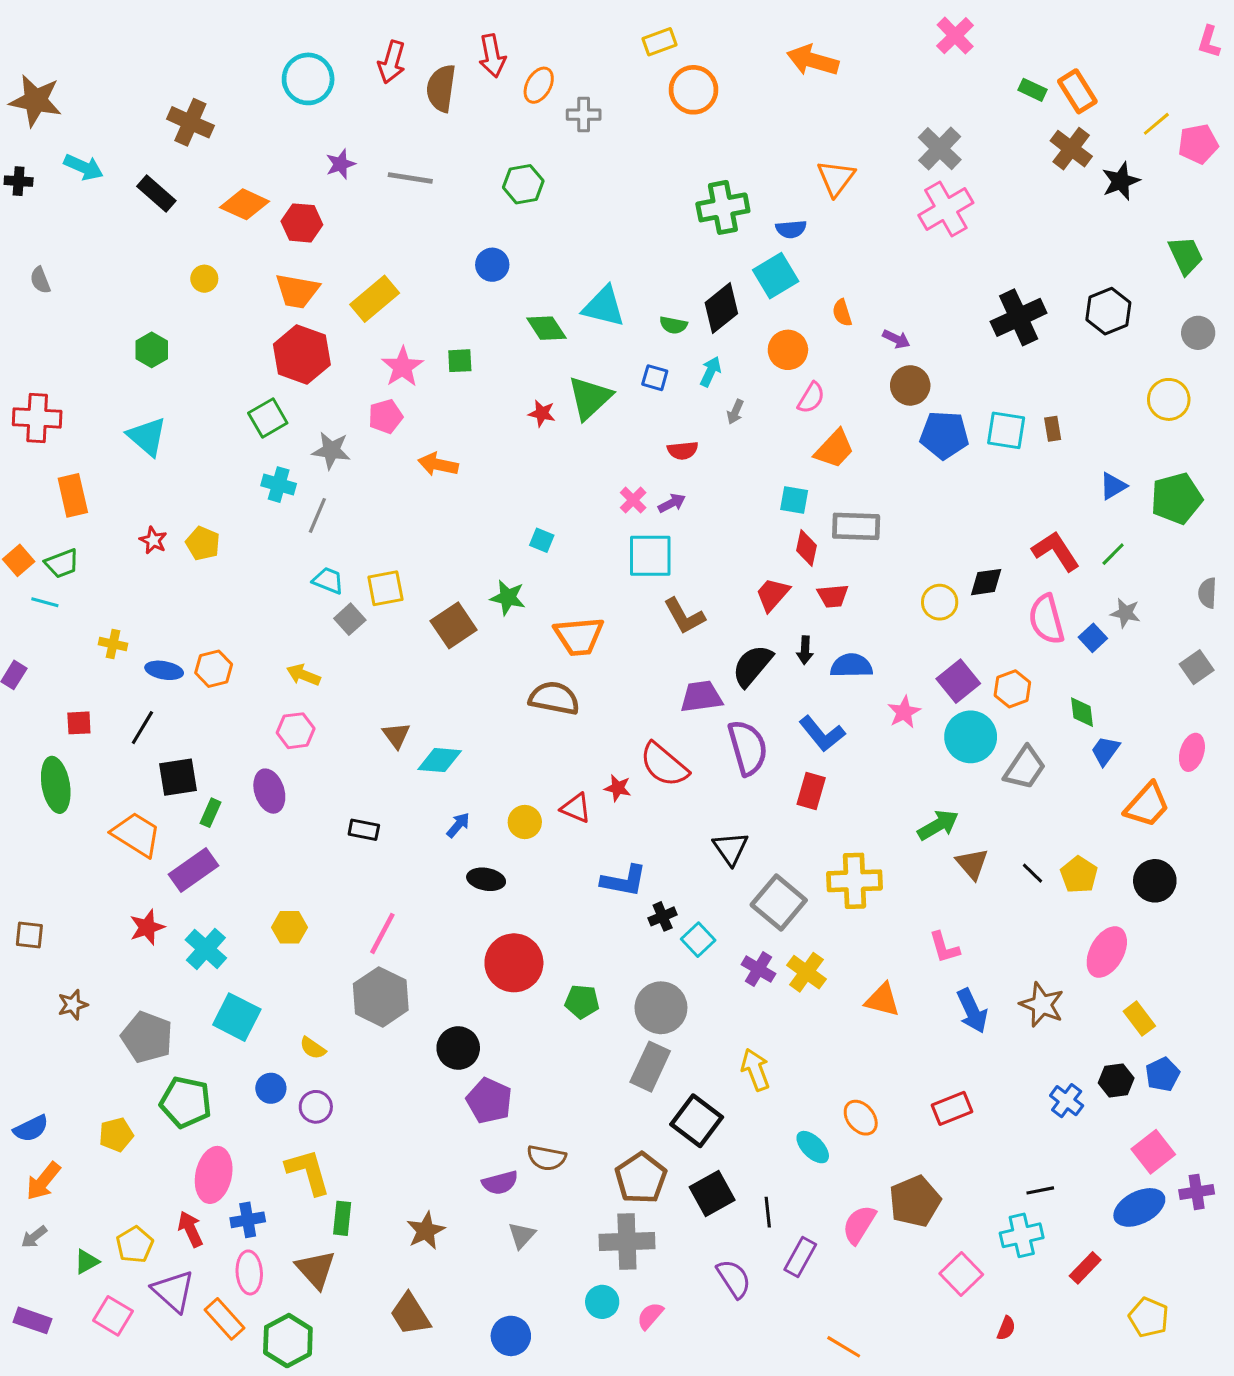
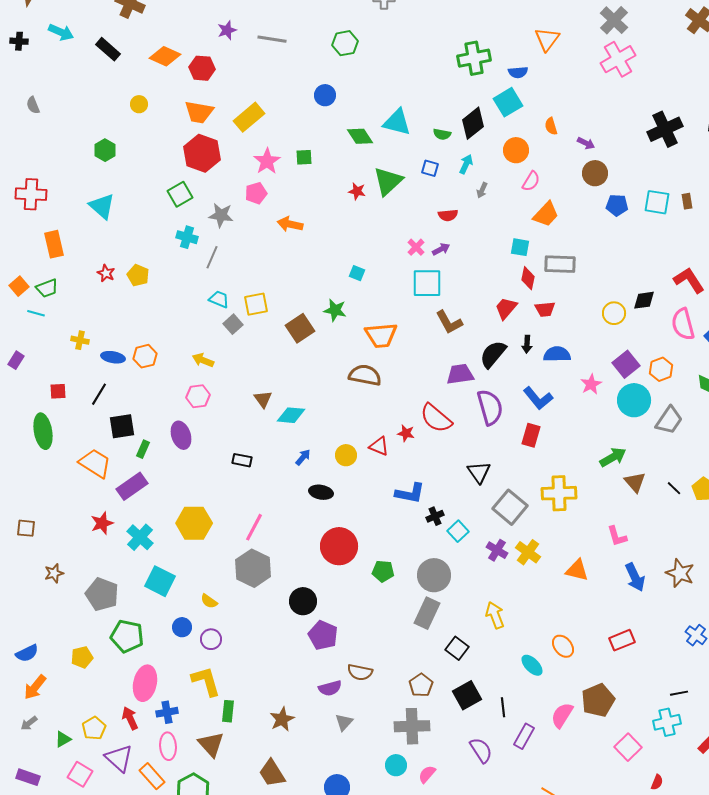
blue pentagon: (944, 435) -> (617, 205), size x0.7
yellow hexagon: (289, 927) -> (194, 523), size x1.6
black square: (697, 1121) -> (457, 648), size x0.7
brown pentagon: (641, 1178) -> (421, 685), size x0.7

